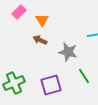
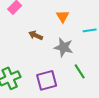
orange triangle: (42, 20) -> (63, 16), moved

